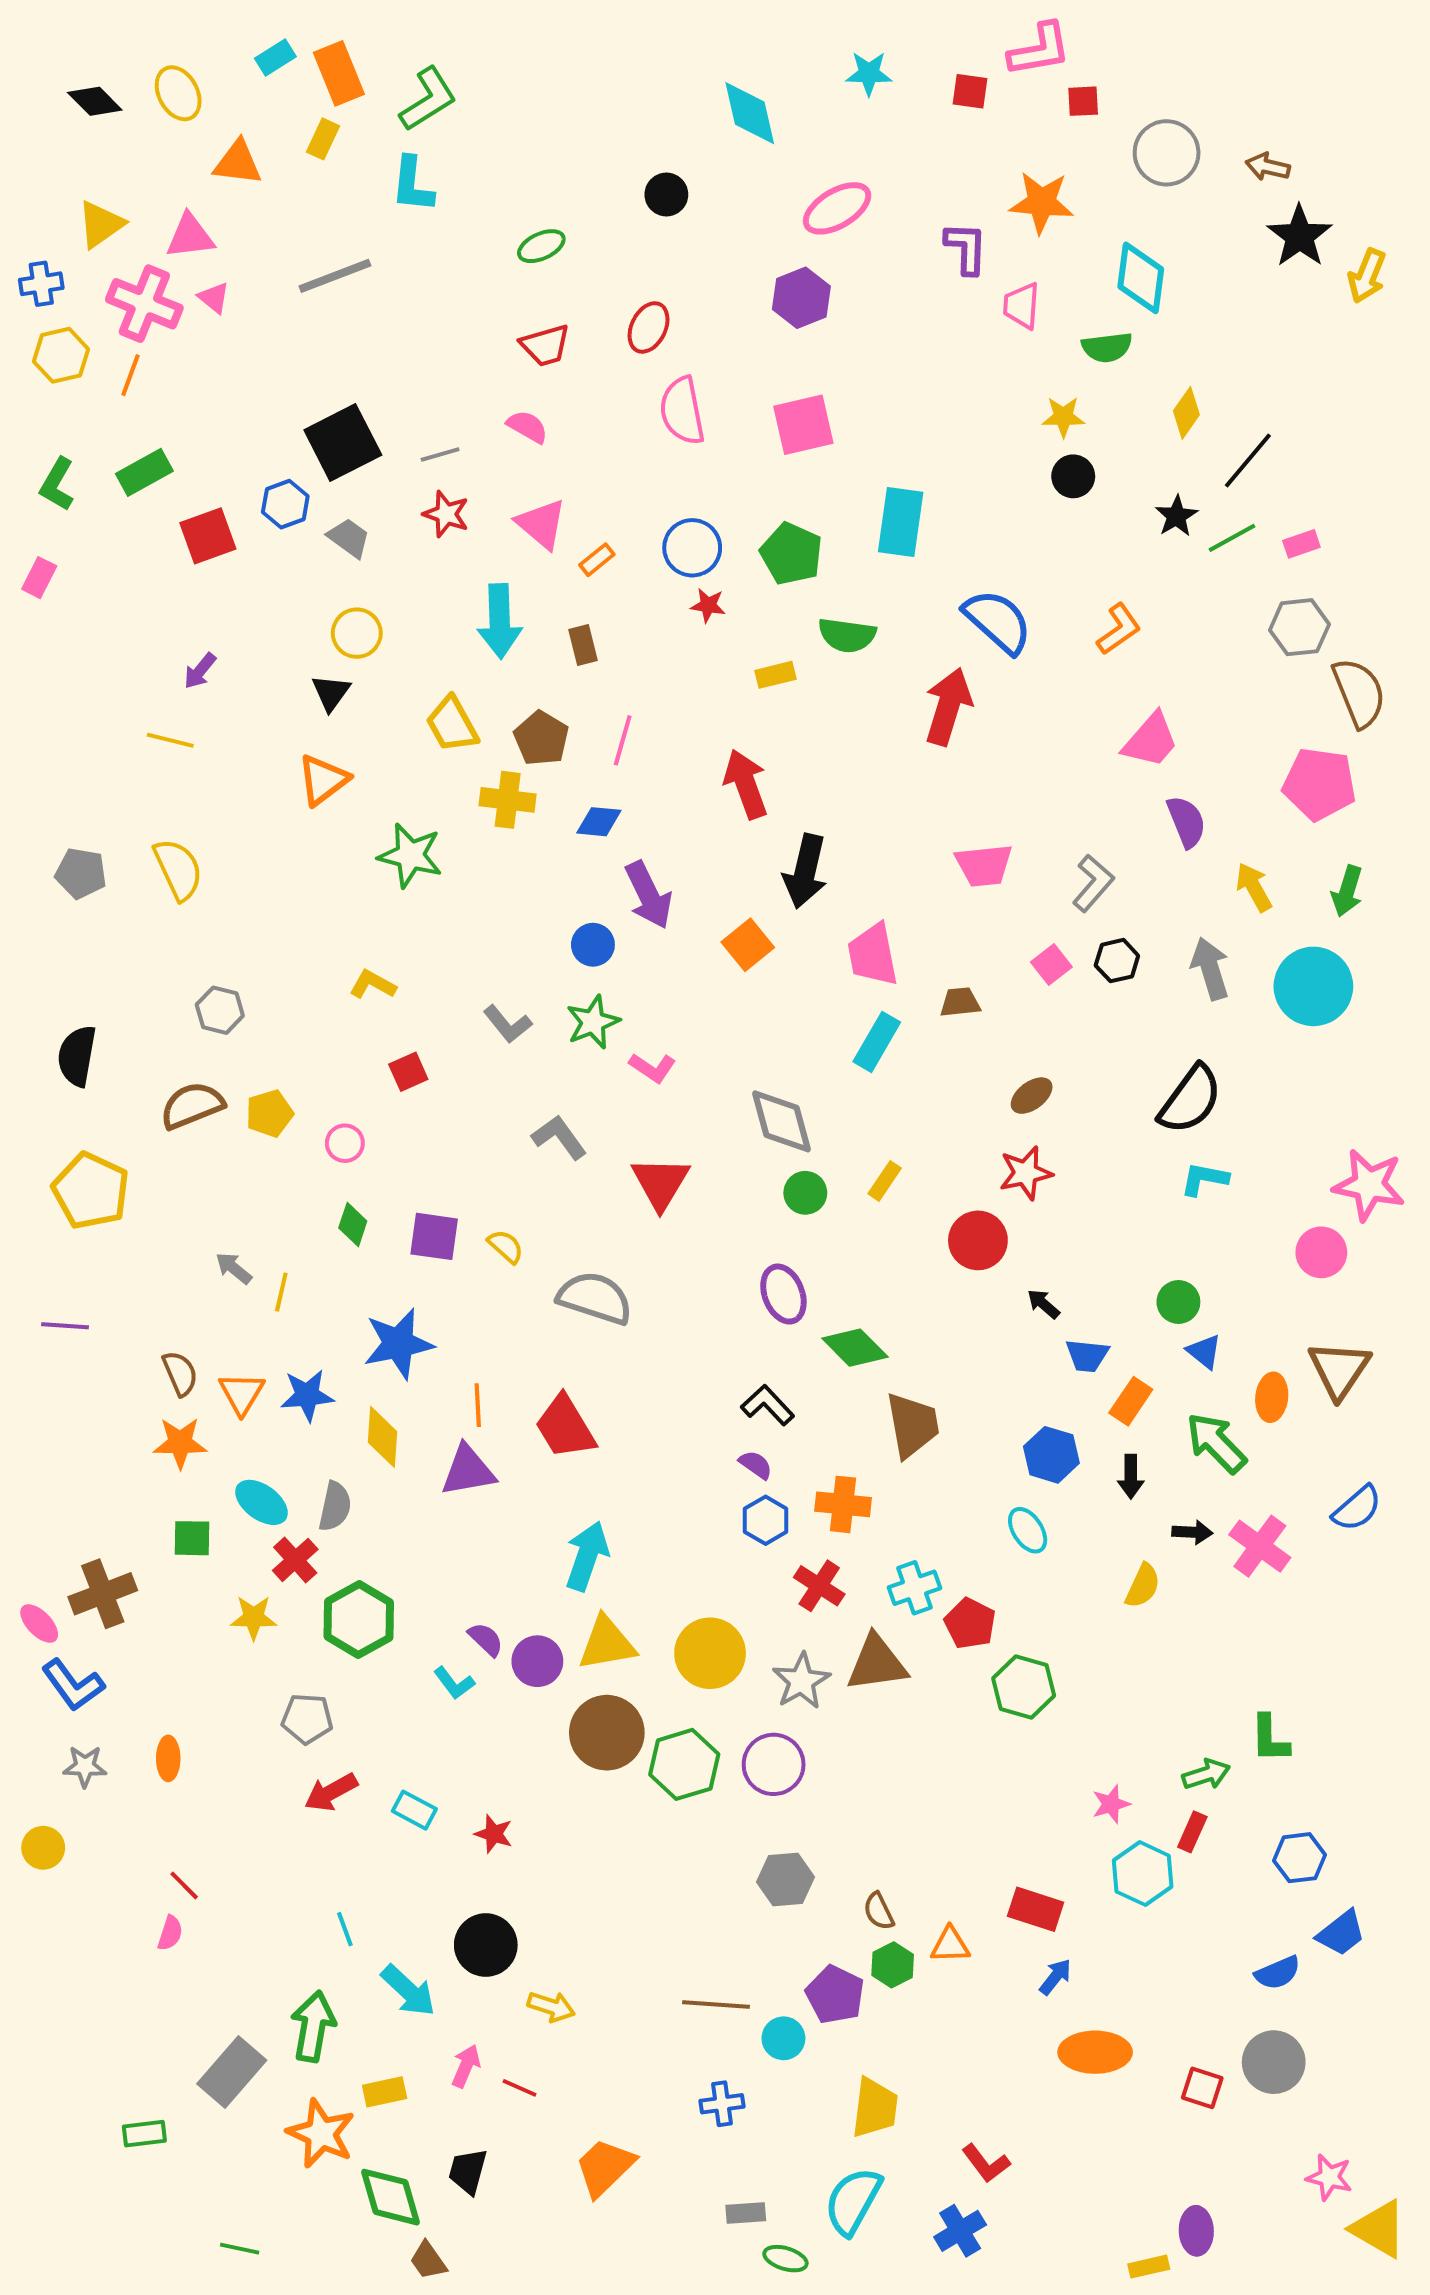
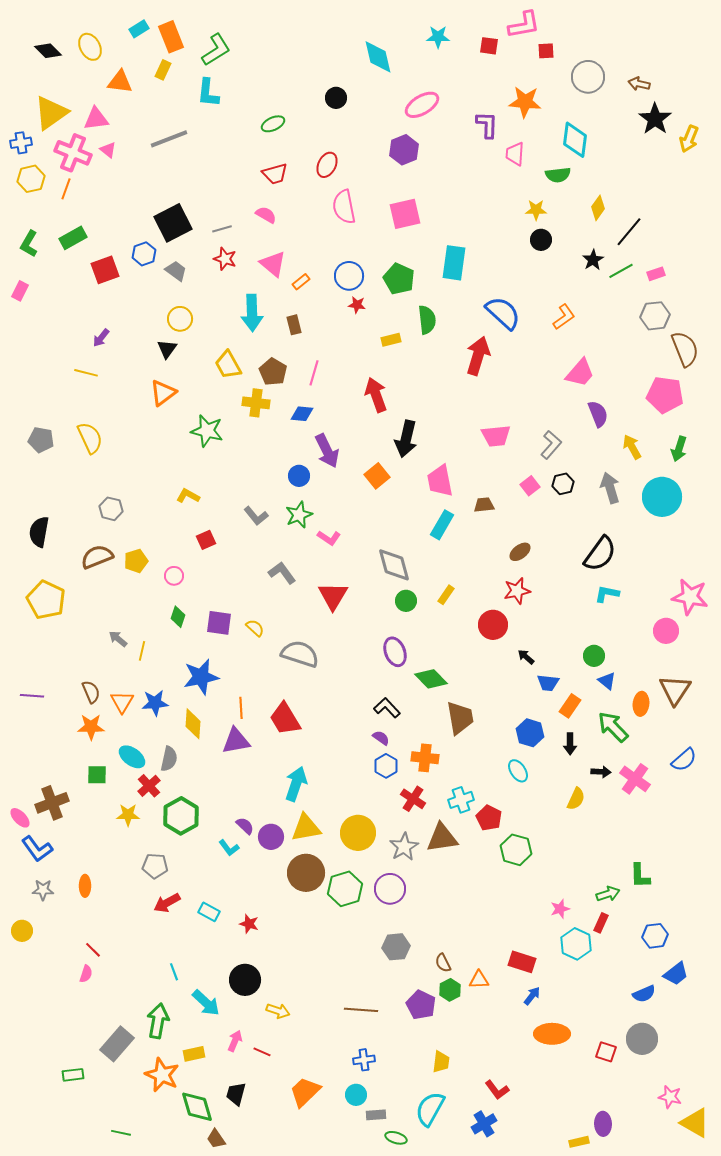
yellow triangle: (101, 224) -> (51, 113), size x1.4
green semicircle: (847, 635) -> (427, 320), turned -104
purple line: (65, 1326) -> (32, 696), moved
cyan circle: (783, 2038) -> (356, 1095), moved
yellow trapezoid: (875, 2108) -> (441, 1062), size x0.7

